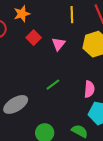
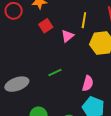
yellow line: (72, 15) -> (84, 20), moved

